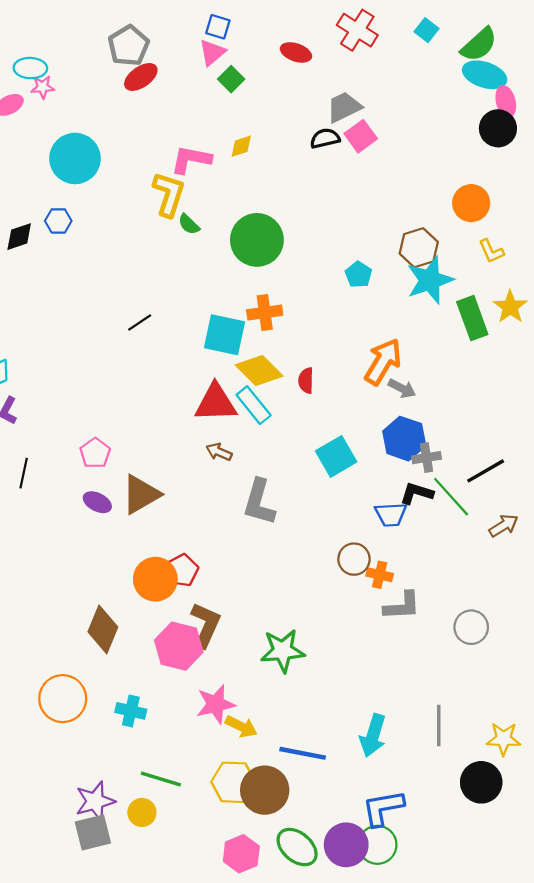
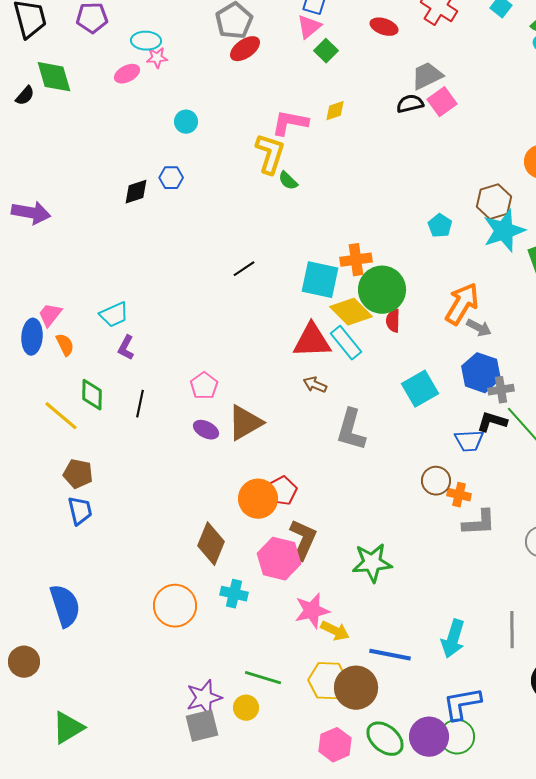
cyan circle: (75, 158) -> (186, 122), size x0.5
green circle: (257, 240) -> (382, 290), moved
cyan cross: (131, 711) -> (234, 594), moved

